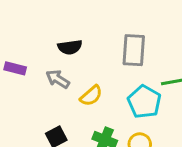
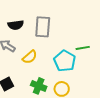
gray rectangle: (134, 50) -> (43, 27), moved

